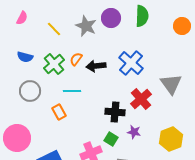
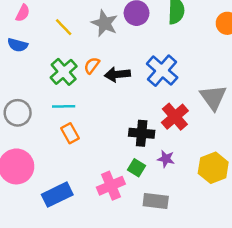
blue semicircle: (25, 57) -> (18, 45), moved
gray circle: (30, 91) -> (18, 113), moved
cyan line: (72, 91) -> (64, 106), moved

